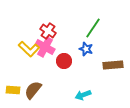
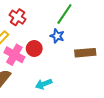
pink cross: (45, 47) -> (14, 55), moved
cyan arrow: (83, 95) -> (44, 84), moved

